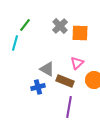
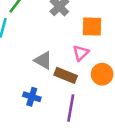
orange square: (80, 33) -> (92, 27), moved
blue cross: (38, 87) -> (32, 97), moved, turned 32

